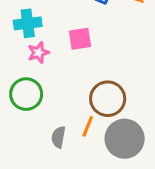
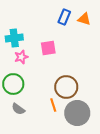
orange line: (88, 126) -> (53, 105), turned -40
gray semicircle: (58, 137) -> (18, 109), moved, turned -64

